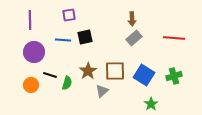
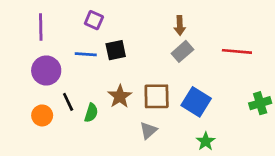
purple square: (69, 15) -> (94, 20), turned 32
black line: (50, 75) -> (68, 102), turned 48
green cross: (174, 76) -> (260, 103), moved
gray triangle: (102, 91) -> (148, 130), moved

